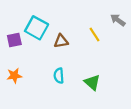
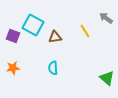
purple square: (14, 40) -> (13, 36), turned 32
green triangle: (92, 82) -> (107, 78), moved

